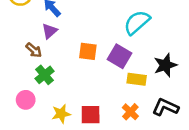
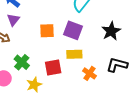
green cross: (45, 75) -> (22, 62), moved
yellow rectangle: (137, 79) -> (74, 54), moved
red square: (91, 115) -> (53, 67), moved

